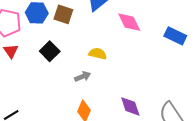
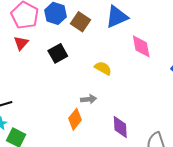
gray arrow: (83, 76) -> (89, 99), moved

